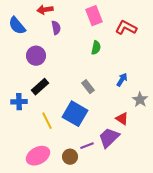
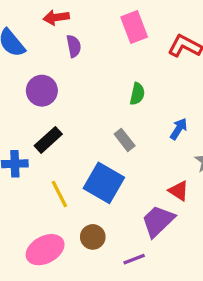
green semicircle: (96, 48) -> (137, 94), moved
purple line: (87, 146) -> (134, 259), moved
brown circle: (70, 157) -> (93, 237), moved

